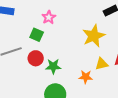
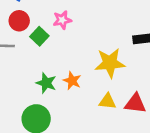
red circle: (36, 58) -> (19, 21), moved
orange star: (86, 77) -> (72, 81), moved

